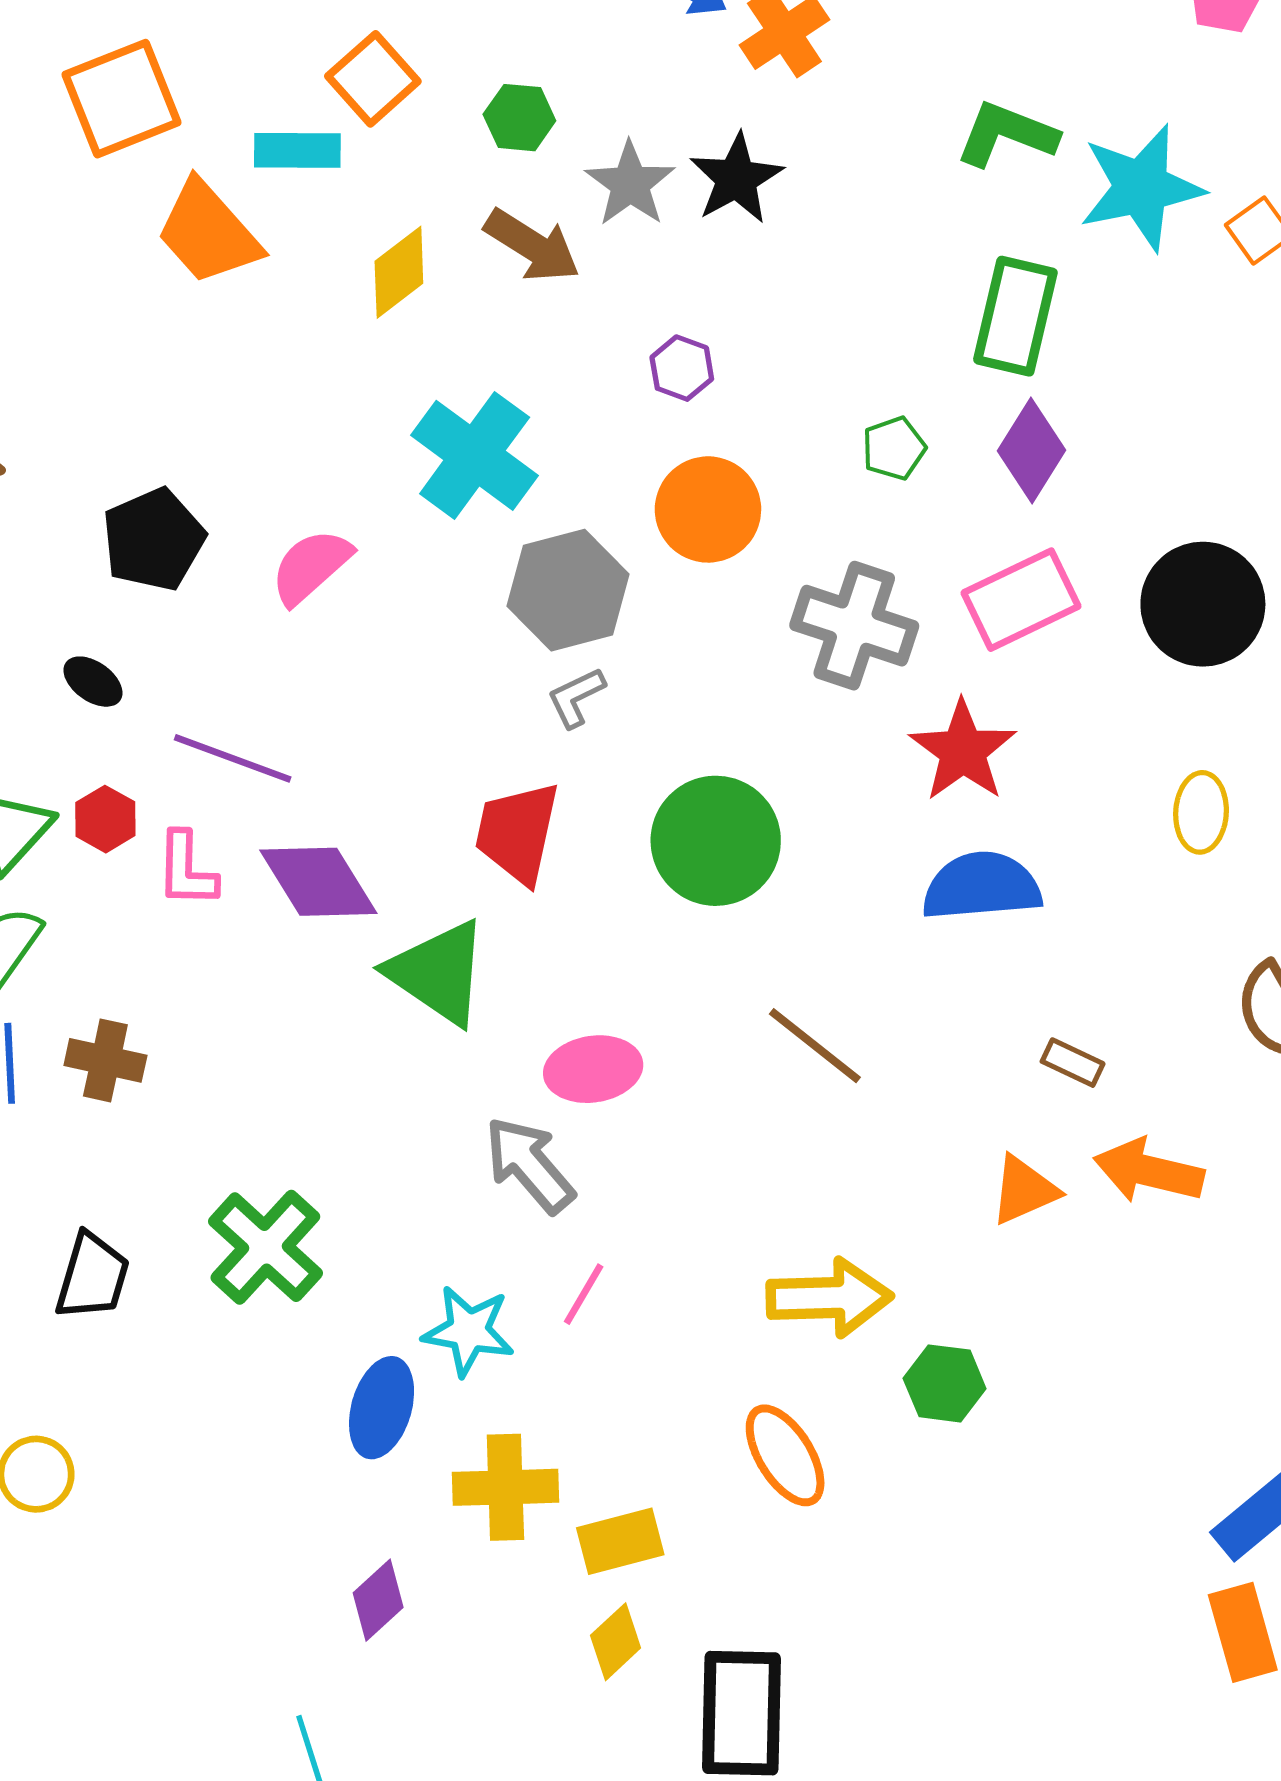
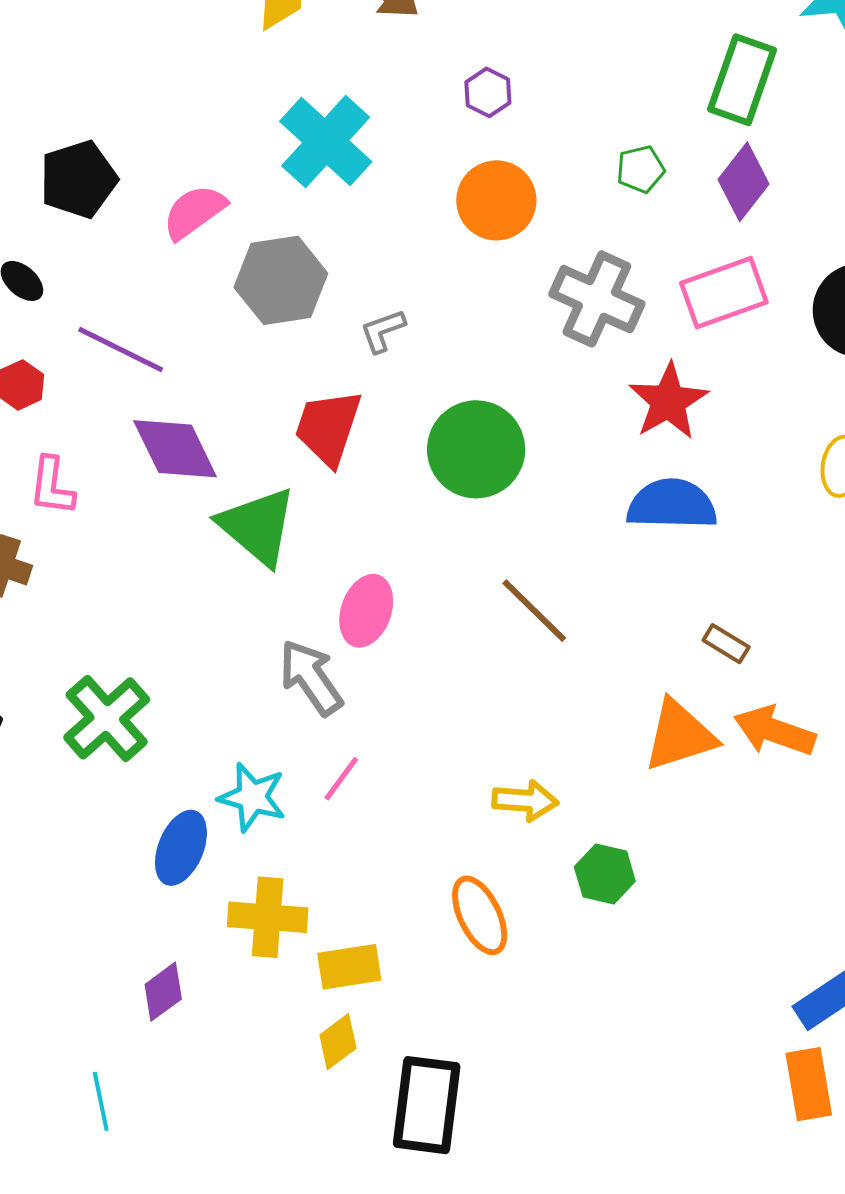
gray hexagon: (568, 590) -> (281, 280), moved
pink L-shape: (186, 870) -> (52, 486), moved
pink ellipse: (593, 1069) -> (366, 611), turned -68
orange triangle: (1024, 1190) -> (680, 735), size x1.4
yellow arrow: (829, 1298) -> (525, 801), size x0.7

